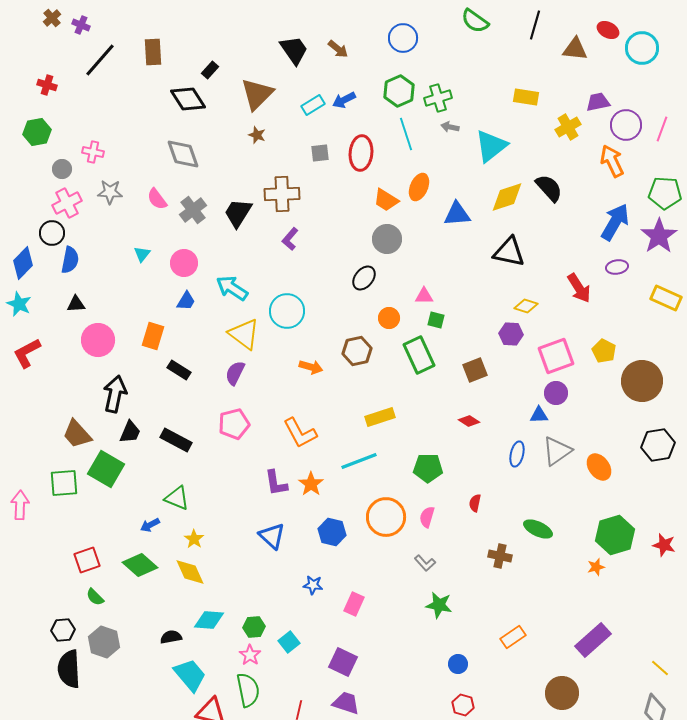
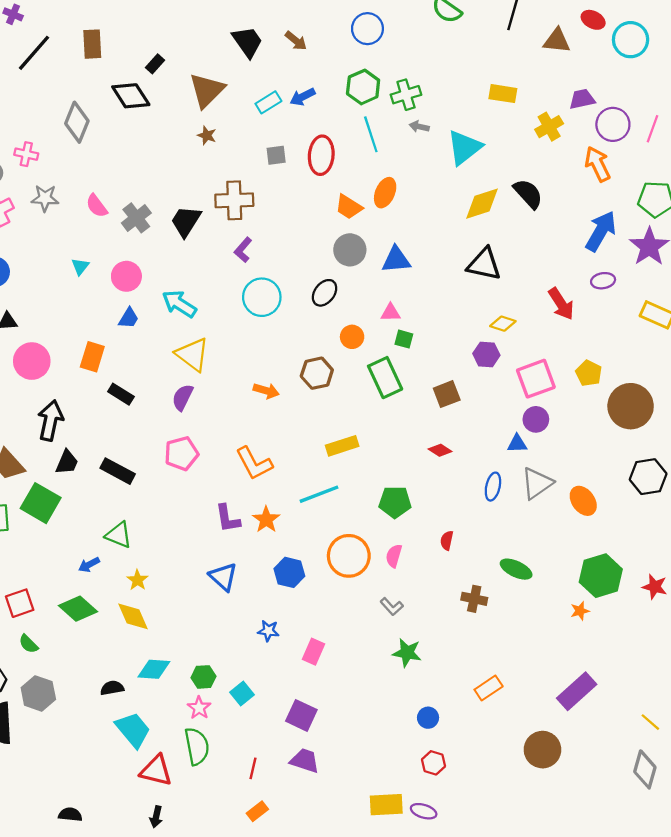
gray diamond: (183, 154) -> (77, 122), moved, turned 42
blue triangle: (457, 214) -> (396, 260), moved
cyan circle: (287, 311) -> (262, 297), moved

